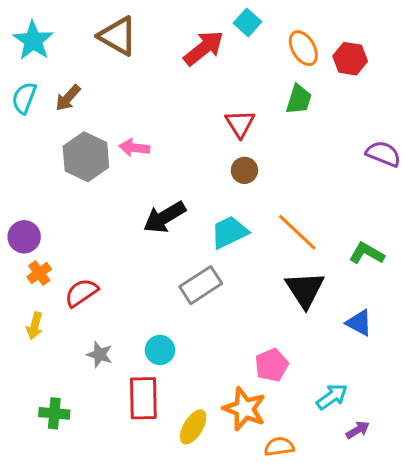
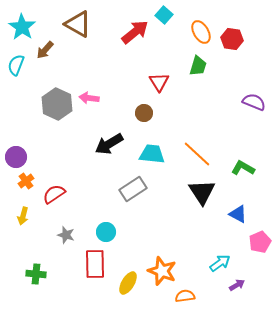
brown arrow: (68, 98) -> (45, 50), moved
brown circle: (244, 170) -> (144, 113), moved
cyan trapezoid: (229, 232) -> (152, 154), turned 32
pink pentagon: (272, 365) -> (260, 242), moved

